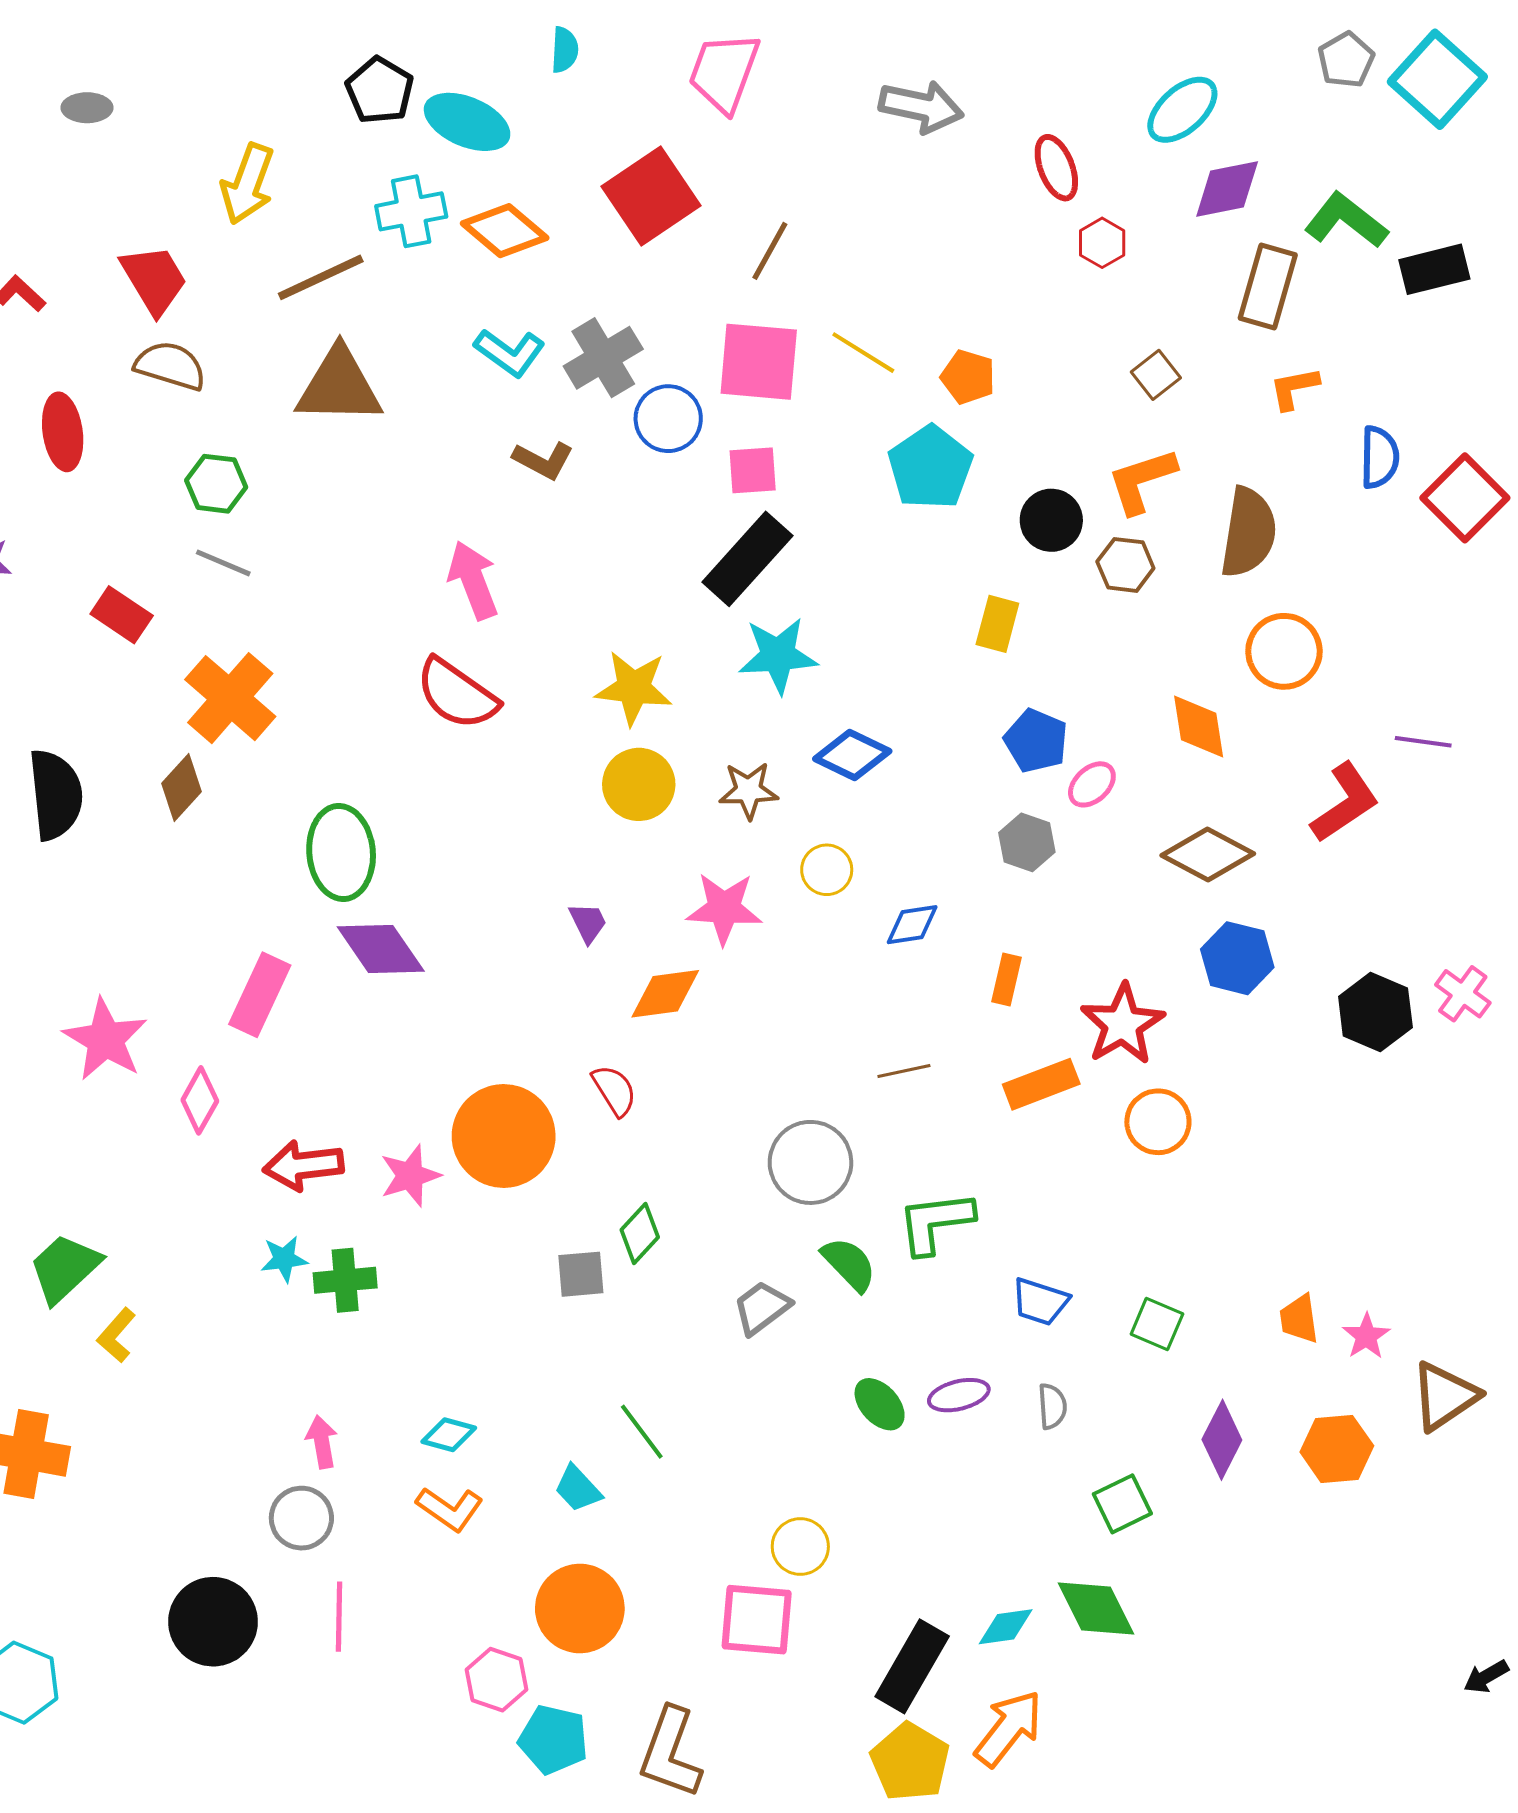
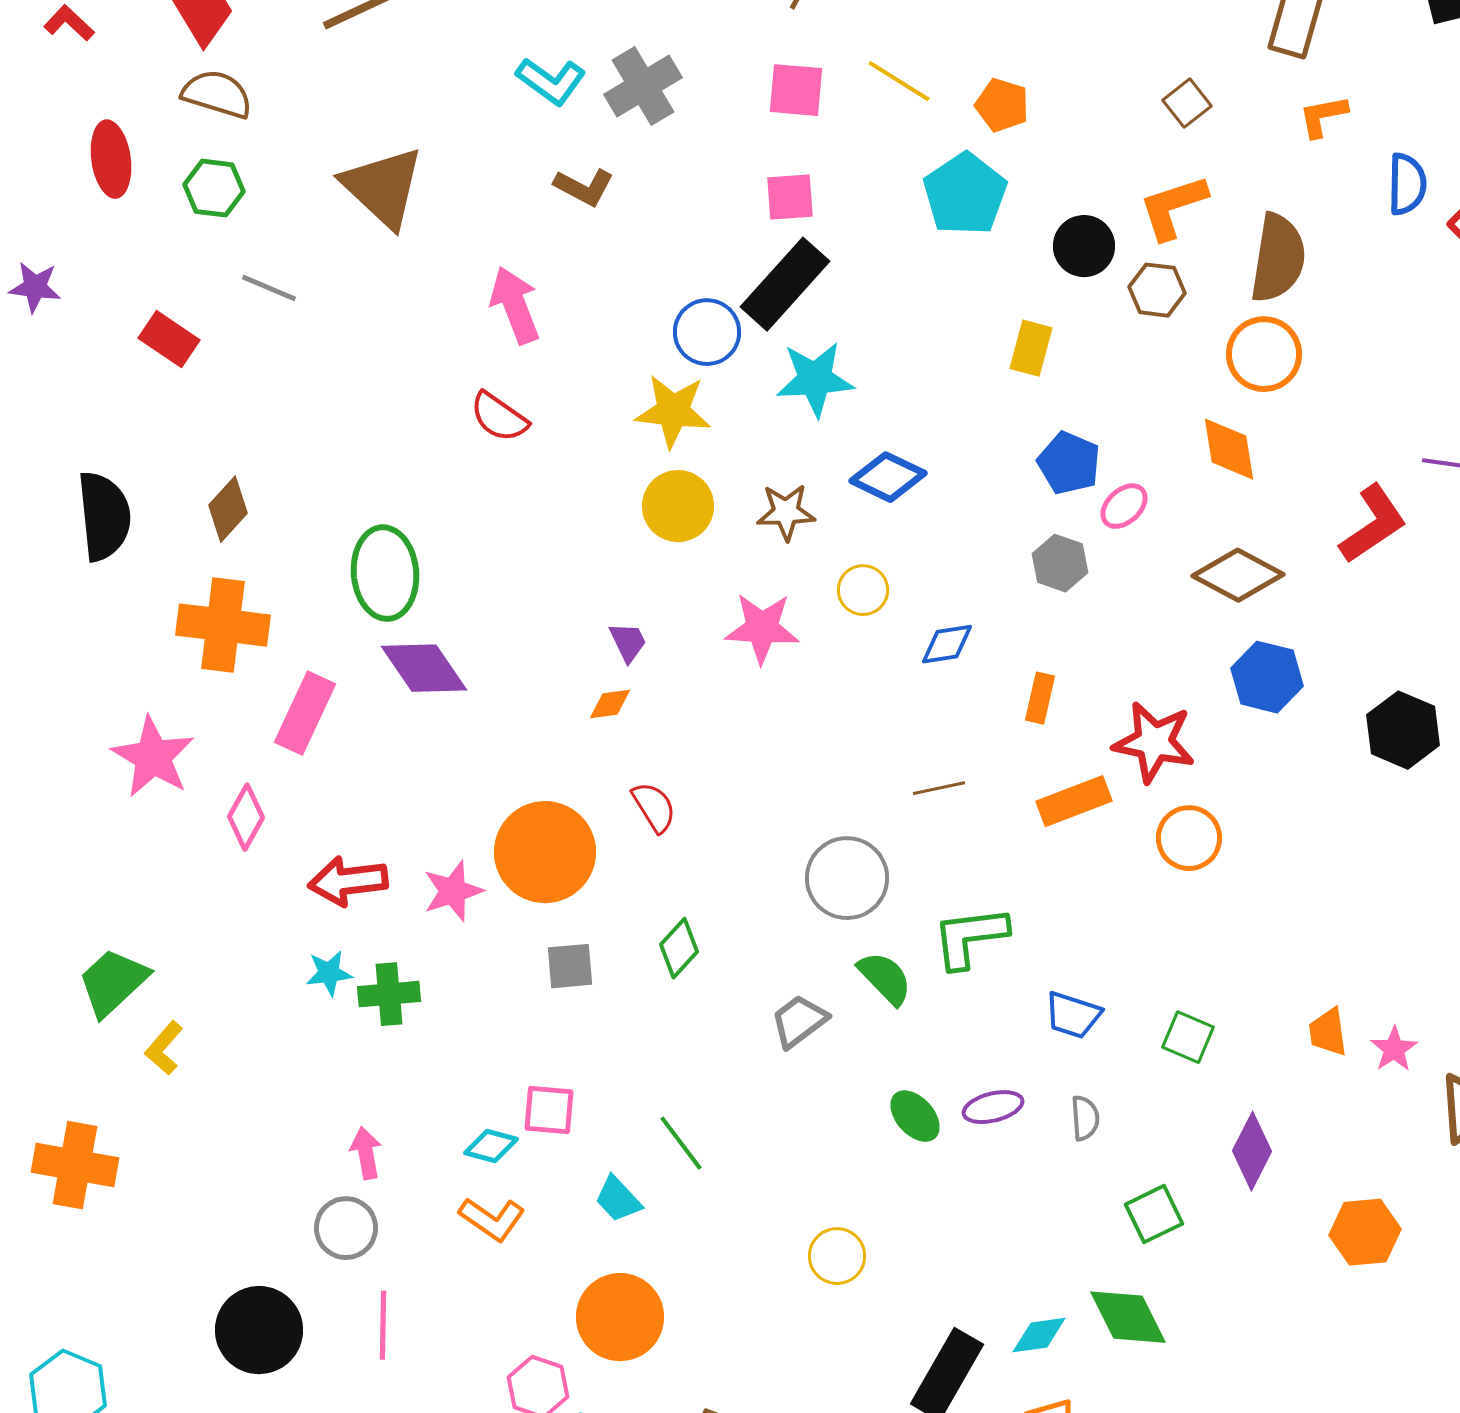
pink square: (759, 362) -> (796, 90), size x0.7
brown triangle: (339, 386) -> (383, 187), moved, turned 42
blue circle: (668, 419) -> (707, 332), moved
green hexagon: (216, 484) -> (214, 188), moved
orange circle: (1284, 651) -> (1264, 354), moved
red semicircle: (457, 694) -> (499, 417), size x0.7
orange cross: (230, 698) -> (223, 625), moved, turned -34
orange diamond: (665, 994) -> (610, 704), moved, size x0.6
red star: (1122, 1024) -> (1154, 742), turned -30
gray square: (581, 1274) -> (570, 966), moved
orange hexagon: (1337, 1449) -> (1365, 1232), moved
pink square: (757, 1620) -> (549, 1110), moved, size x0.7

